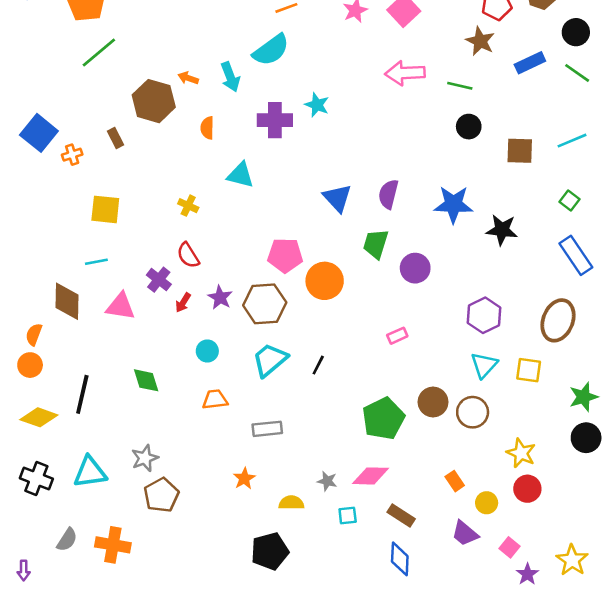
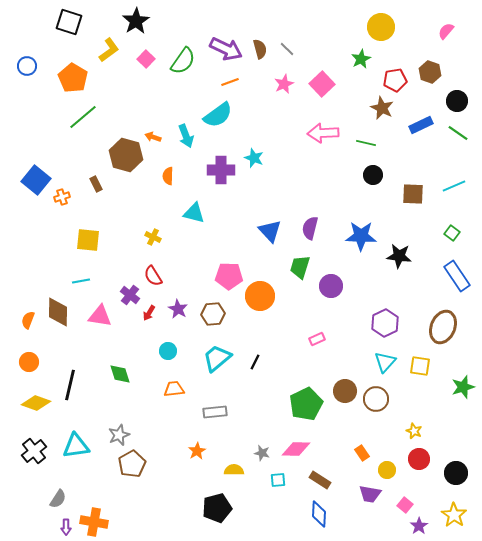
brown hexagon: (265, 304) -> (213, 314), size x0.7
orange semicircle: (34, 334) -> (28, 320), moved
black circle: (586, 438) -> (456, 473), moved
yellow star: (521, 453) -> (414, 431), size x0.7
black cross: (36, 479) -> (34, 451), turned 30
purple trapezoid: (465, 533) -> (370, 494), turned -30
orange cross: (113, 545) -> (94, 522), moved
purple arrow: (24, 570) -> (66, 527), moved

